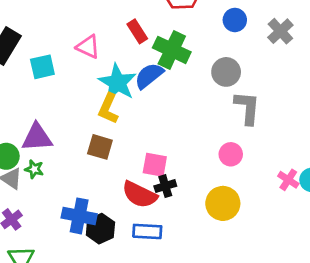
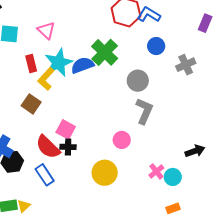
red rectangle: (137, 31) -> (31, 64), moved
blue rectangle: (147, 231) -> (45, 175), turned 35

